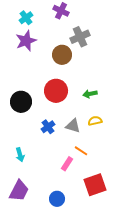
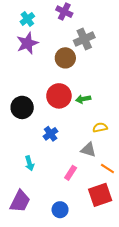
green arrow: (90, 94) -> (83, 99), moved
gray triangle: (73, 126) -> (88, 150), moved
orange line: (81, 151) -> (107, 169), moved
cyan arrow: (20, 155) -> (29, 163), moved

